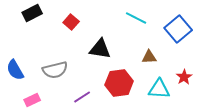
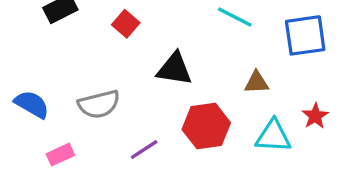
blue square: (178, 29) -> (305, 35), turned 32
blue semicircle: (15, 70) -> (32, 104), turned 150

